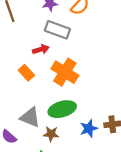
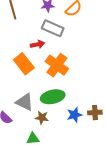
orange rectangle: (26, 73) -> (24, 64), size x1.5

